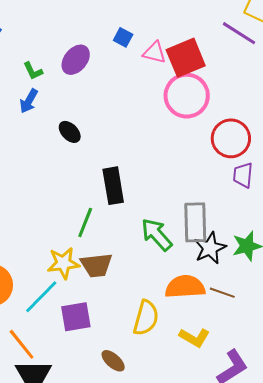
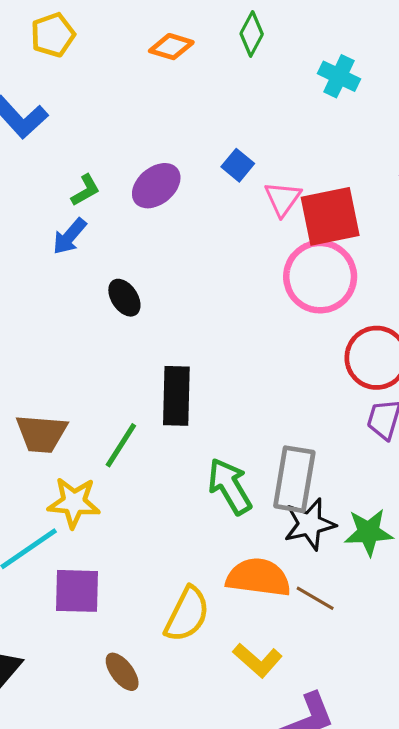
pink triangle: (154, 53) -> (283, 199), turned 40
green L-shape: (33, 71) -> (85, 190), turned -105
brown trapezoid: (96, 265) -> (41, 434), moved

